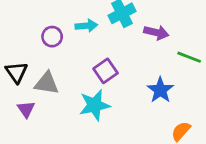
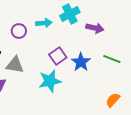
green line: (189, 57) -> (112, 59), moved
blue star: (160, 90) -> (81, 62), moved

